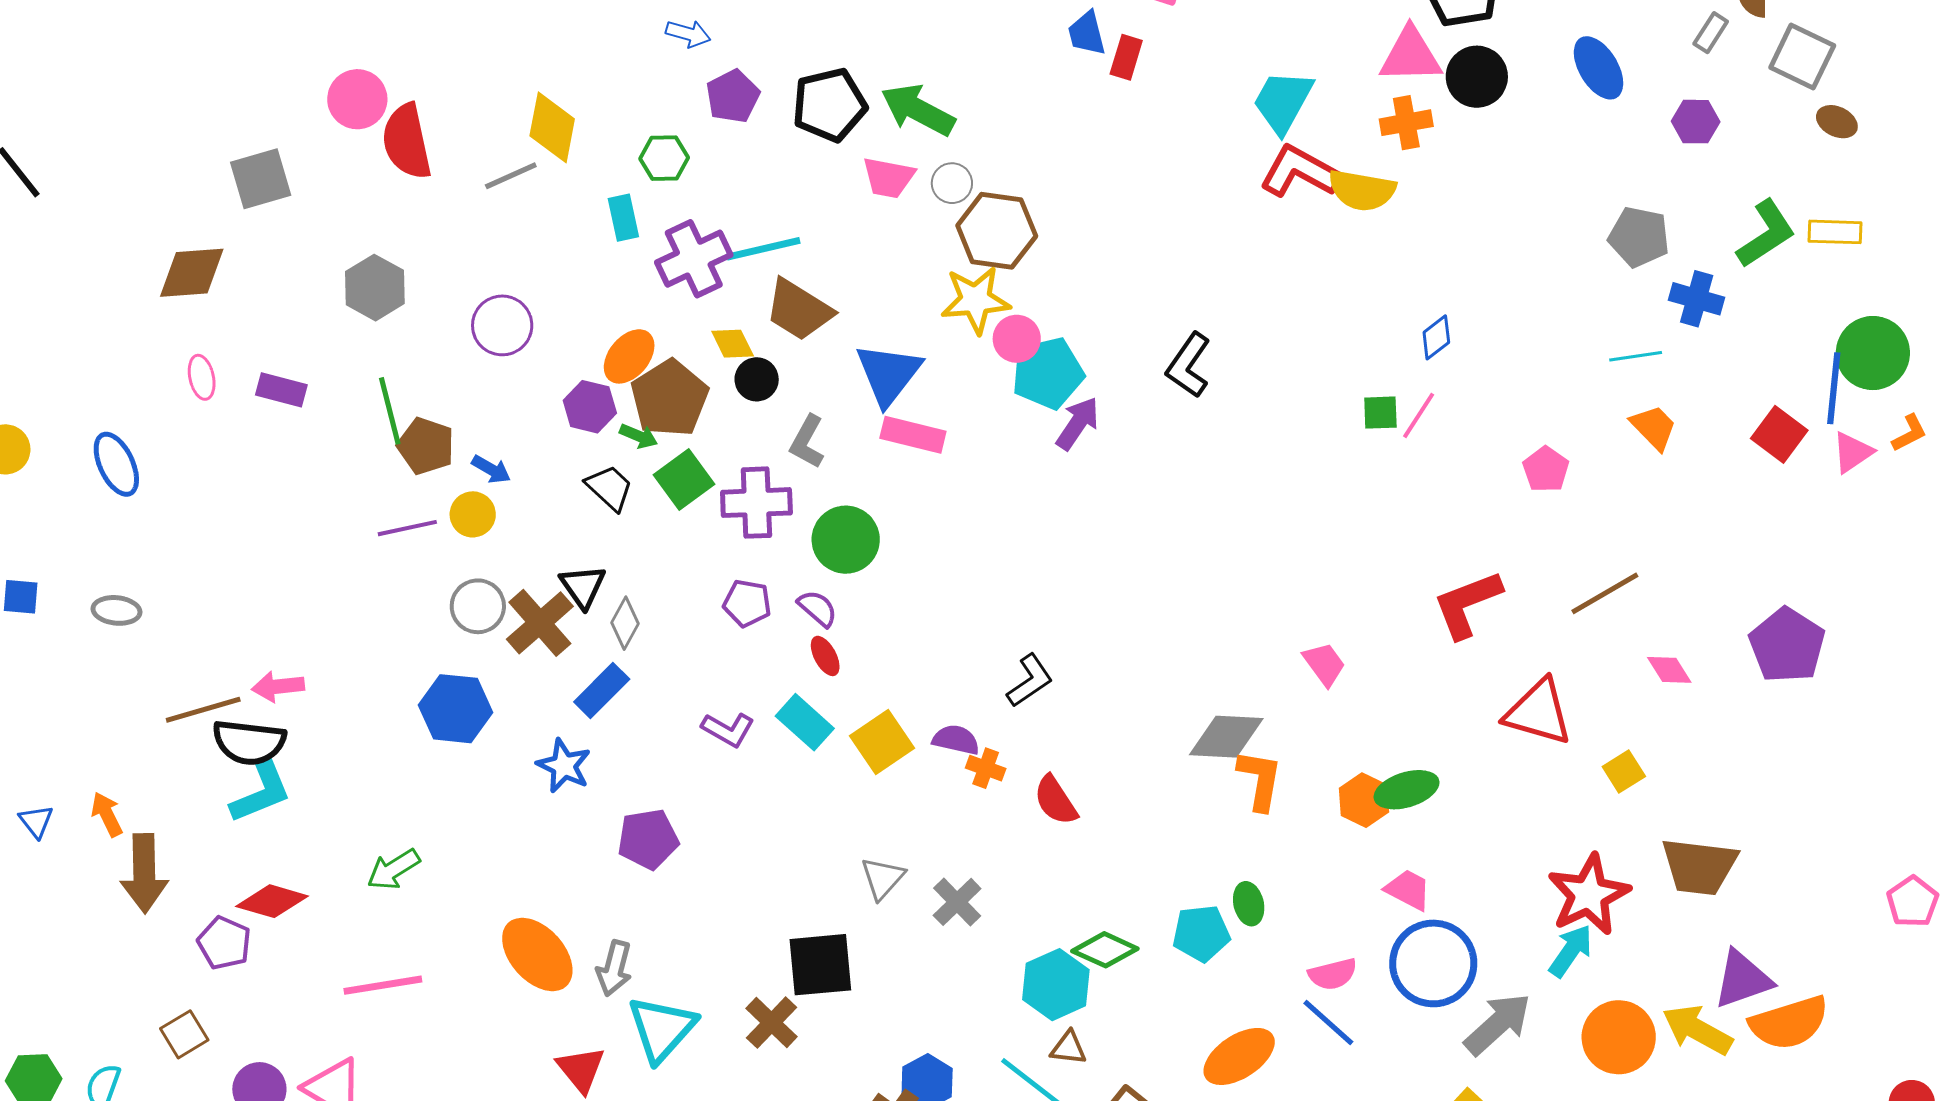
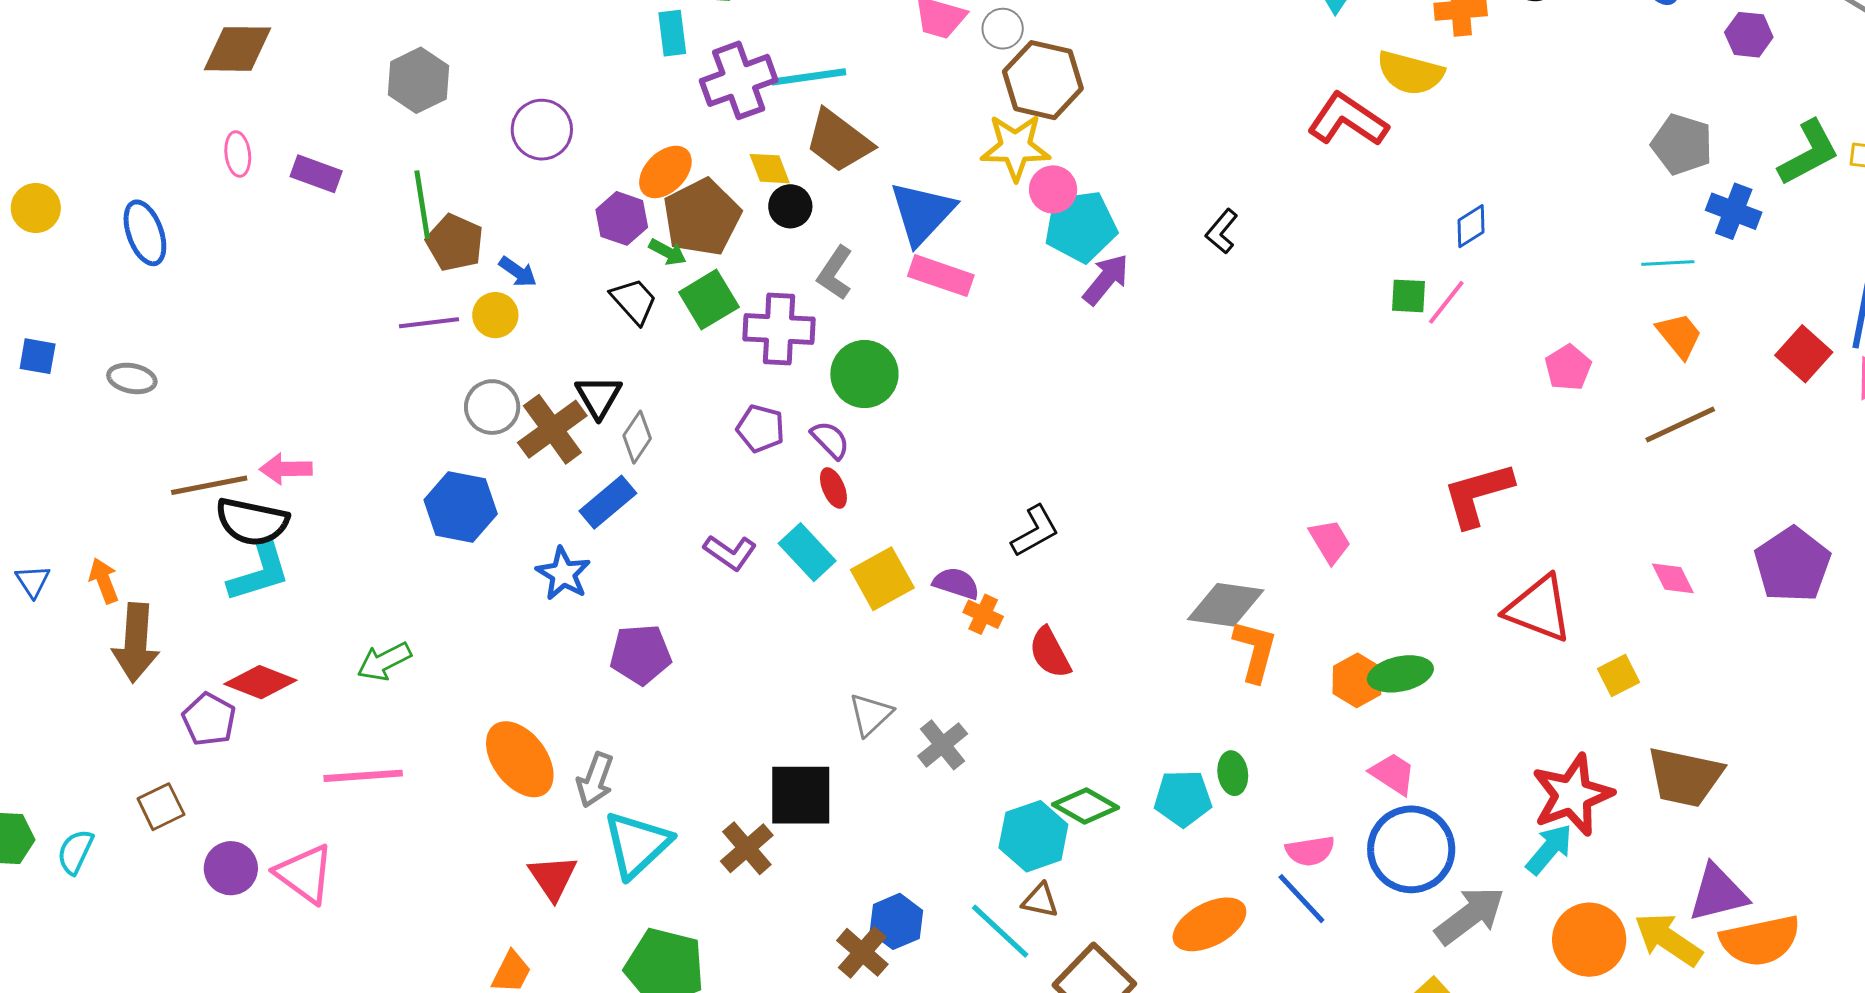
red L-shape: (1300, 172) -> (1348, 120), moved
black L-shape: (1188, 365) -> (1222, 231), size x0.7
brown line: (1605, 593) -> (1680, 425), moved

